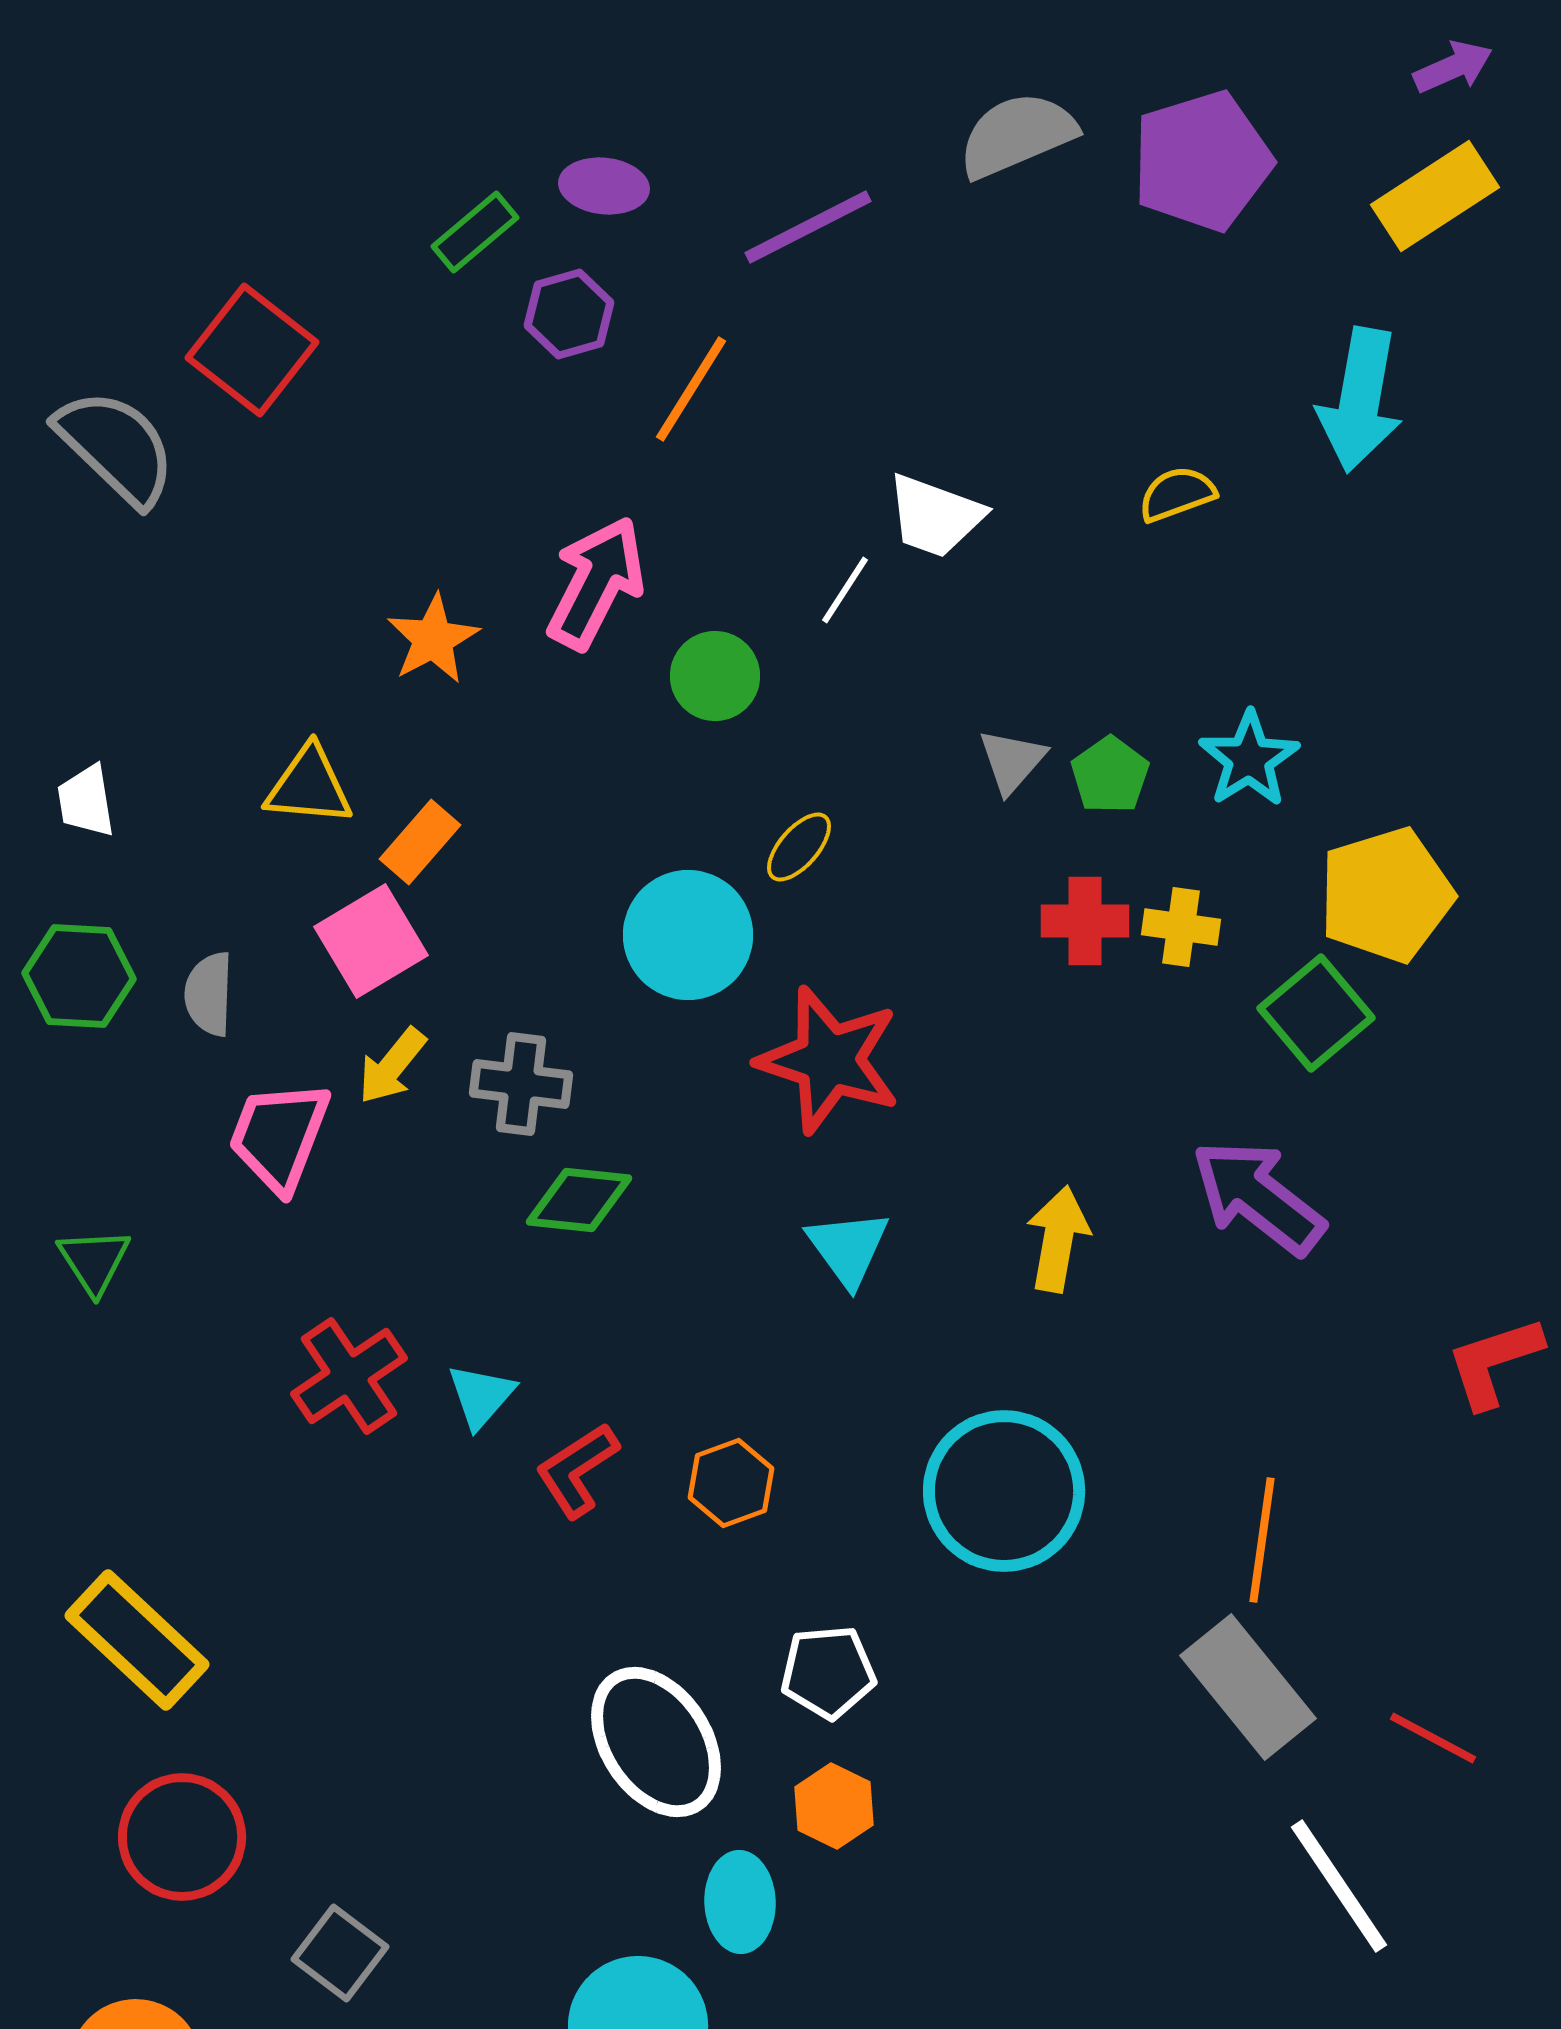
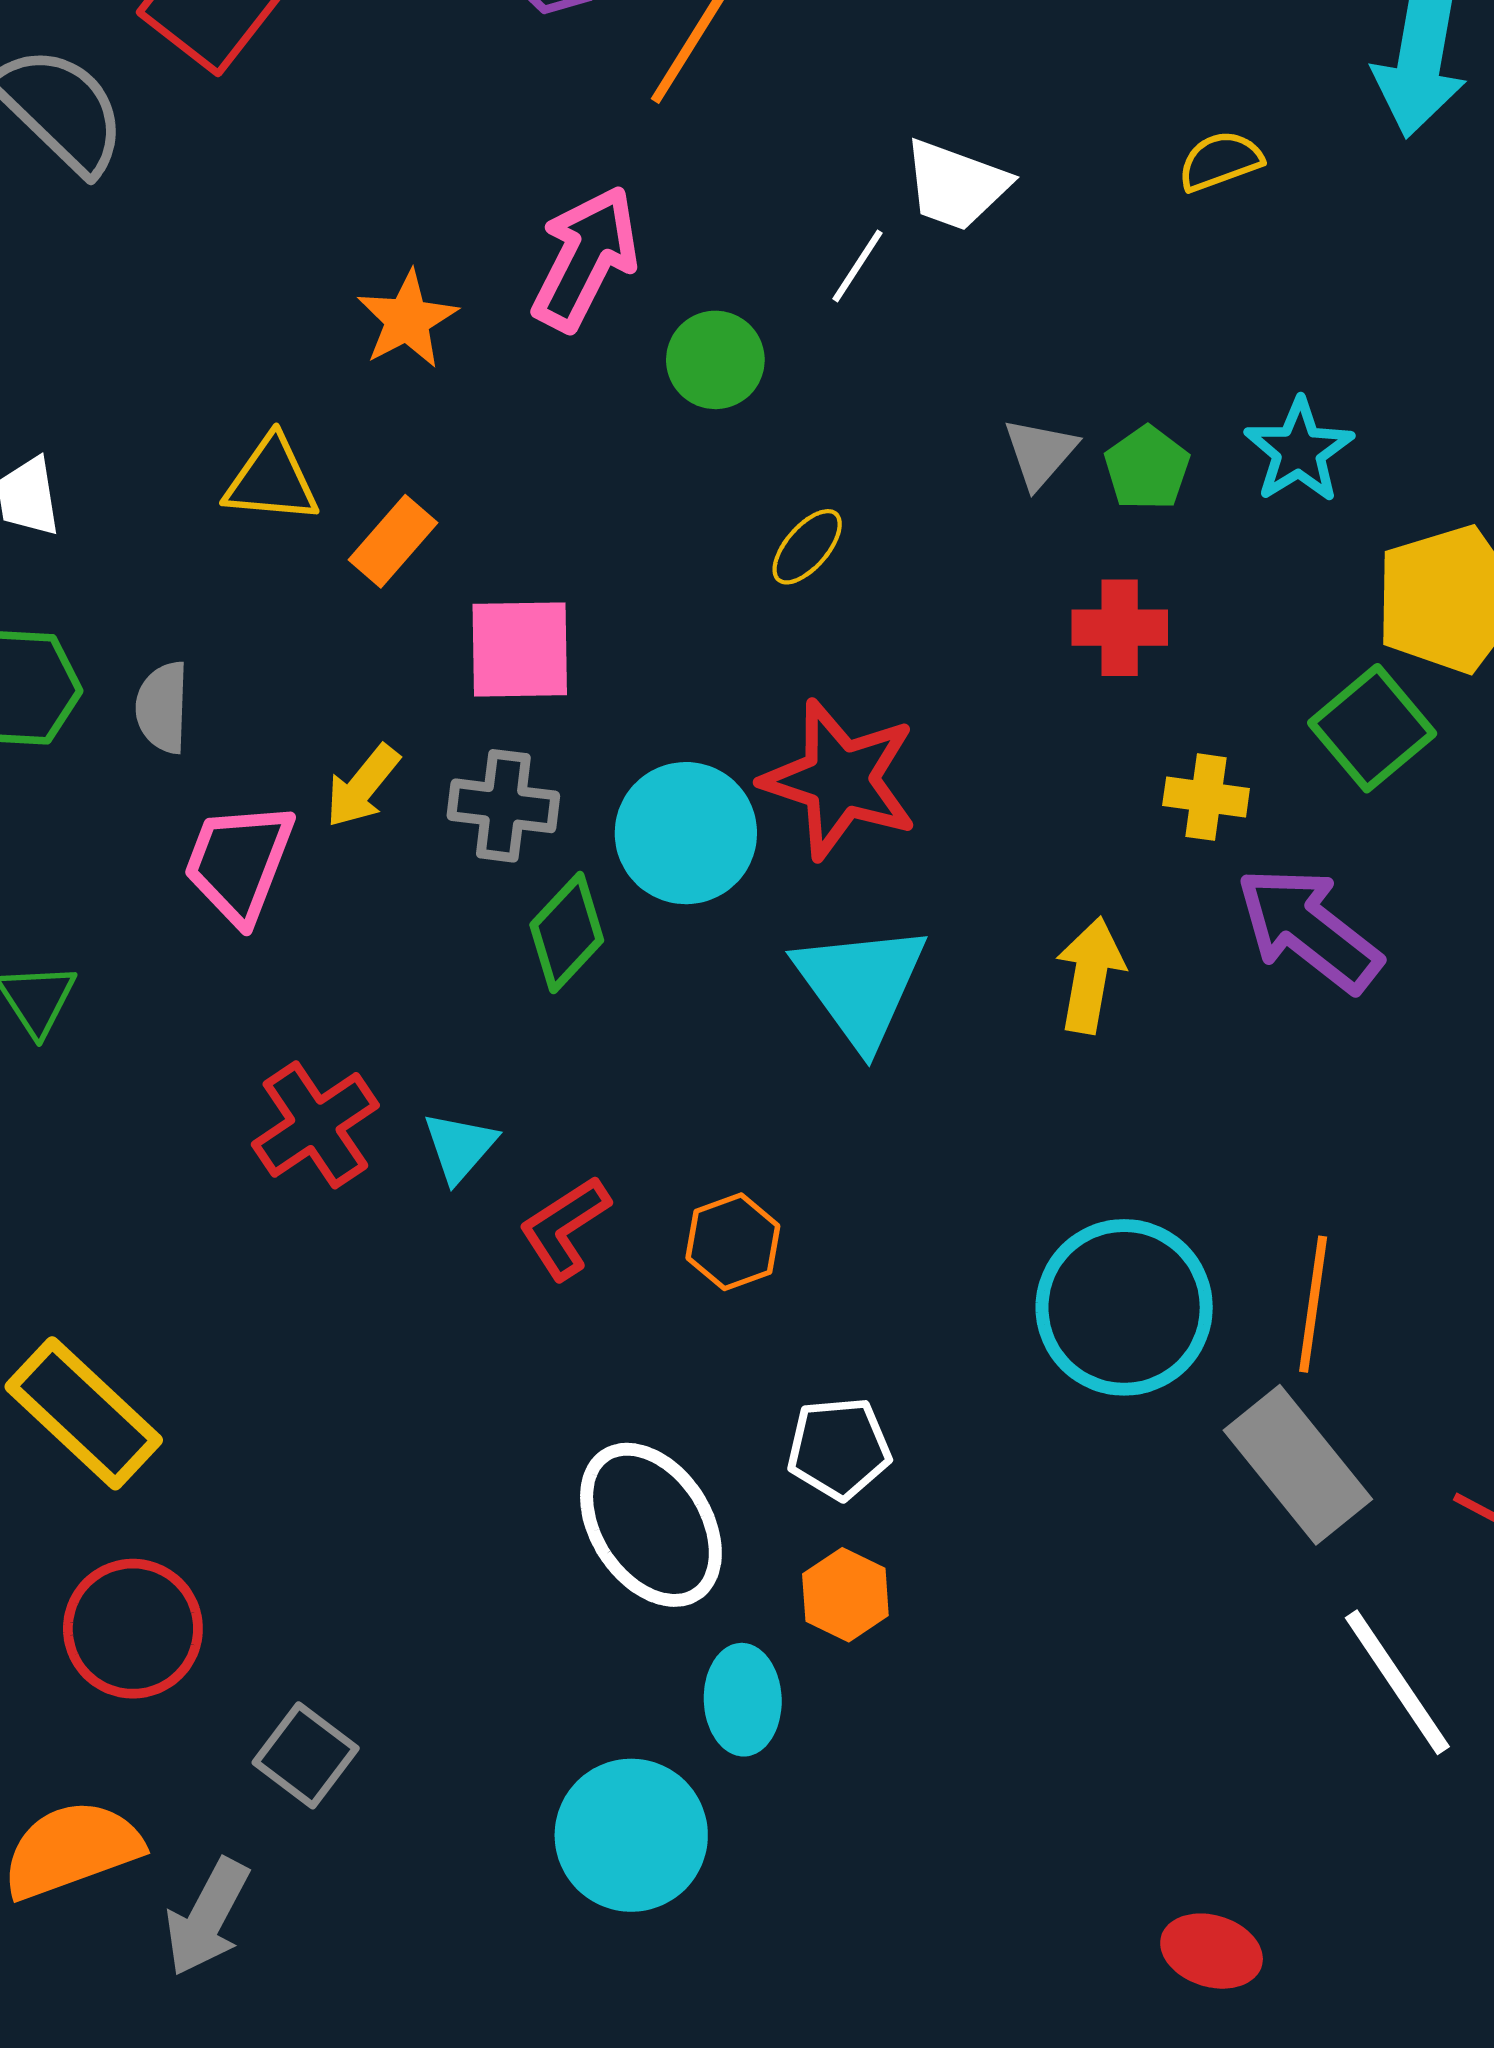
yellow cross: (1181, 927) -> (1206, 797), moved
cyan circle: (688, 935) -> (686, 833), moved
pink square: (371, 941) -> (520, 650), moved, turned 30
green diamond: (579, 1200) -> (567, 933), turned -53
cyan triangle: (848, 1248) -> (861, 985), size x1.5
cyan circle: (1004, 1491) -> (1124, 1307), moved

